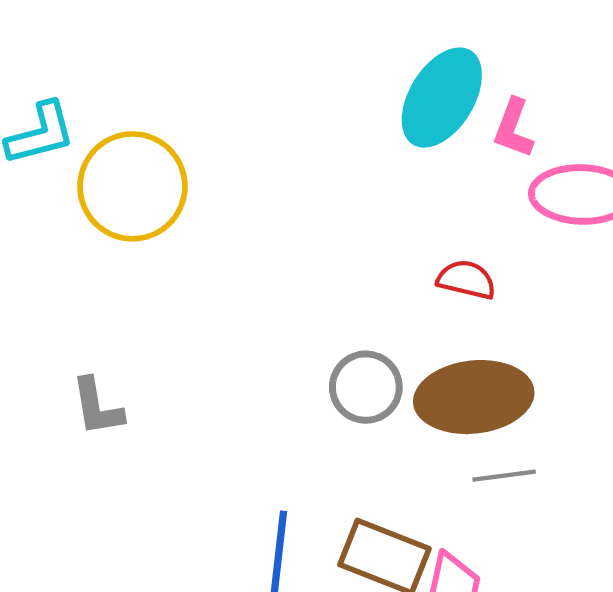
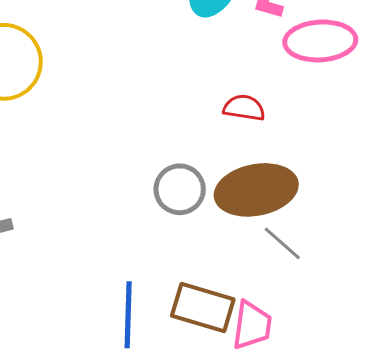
gray line: (504, 476) -> (282, 243), turned 54

